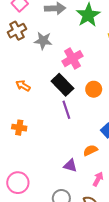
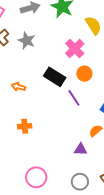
gray star: (43, 41) -> (27, 41), turned 30
pink cross: (72, 59) -> (75, 48), moved
purple line: (66, 110) -> (74, 98), moved

